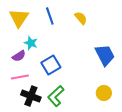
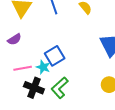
cyan star: (31, 43) -> (43, 67), moved
purple semicircle: (19, 56) -> (14, 39), moved

